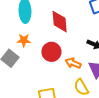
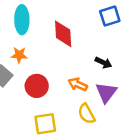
red circle: (51, 52) -> (37, 86), moved

